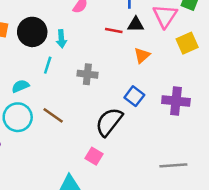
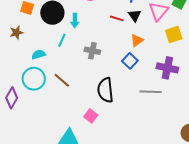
black triangle: (136, 24) -> (135, 16), turned 48
blue square: (134, 96) -> (130, 61), moved
purple cross: (176, 101) -> (167, 68), moved
black semicircle: (109, 122) -> (105, 90), turned -50
gray line: (173, 165) -> (151, 92), moved

